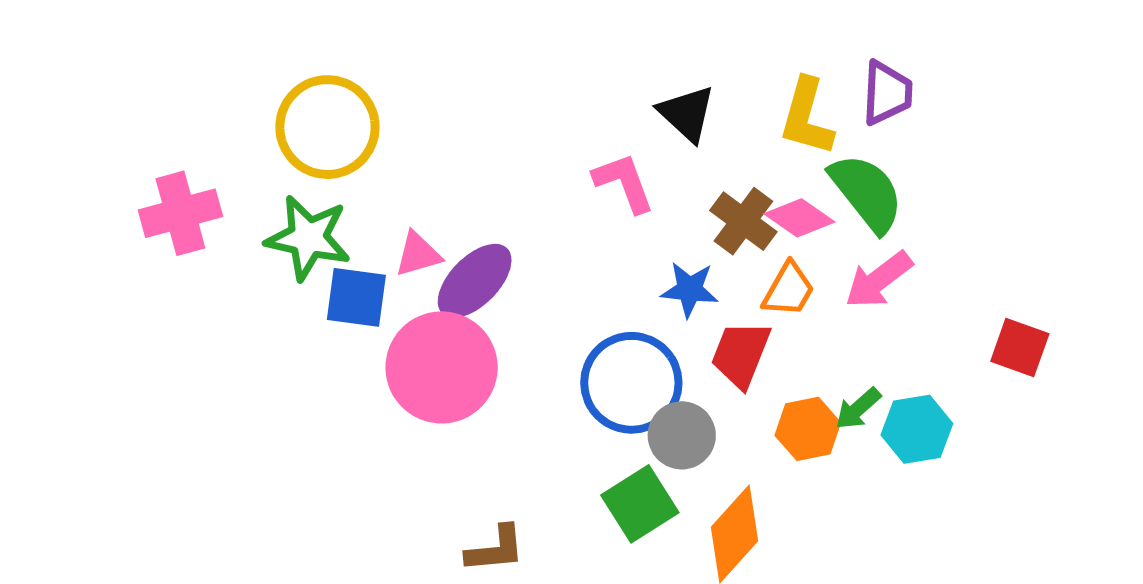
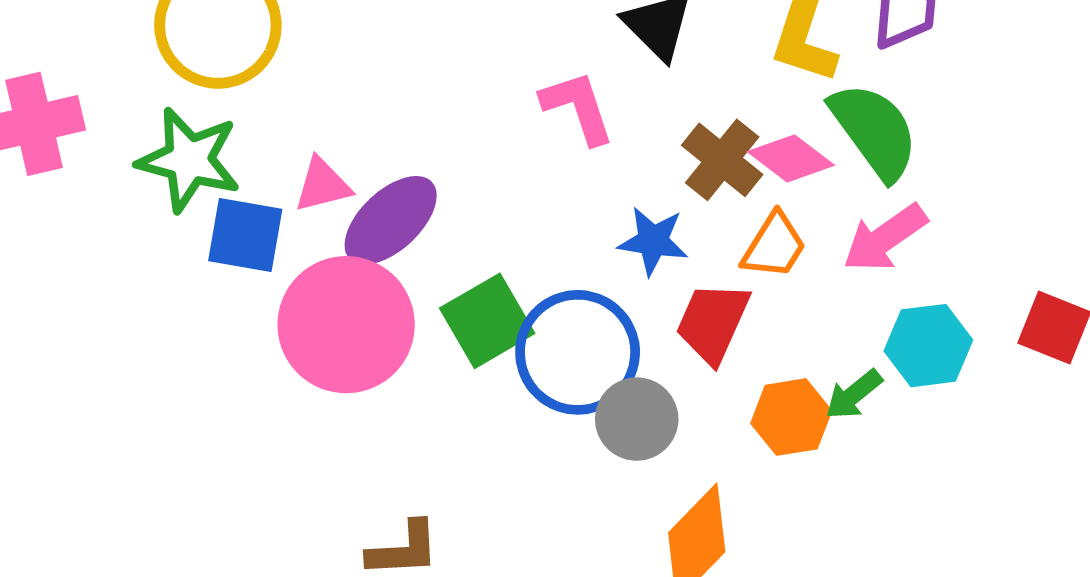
cyan hexagon: (917, 429) -> (928, 346), moved
green square: (640, 504) -> (487, 321), moved

